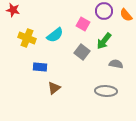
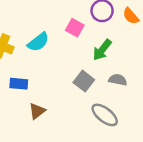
gray square: (82, 52) -> (84, 81), moved
gray ellipse: (106, 91) -> (105, 115), turned 35

